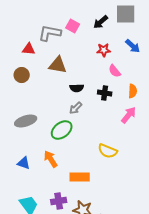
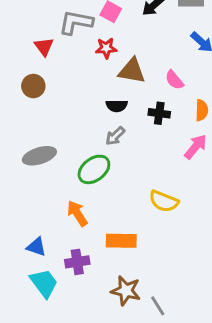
red triangle: (29, 49) -> (44, 47), turned 48
red star: (104, 50) -> (106, 48), moved
brown triangle: (58, 65) -> (132, 71), moved
blue triangle: (24, 163) -> (36, 247), moved
purple cross: (59, 201) -> (77, 262), moved

